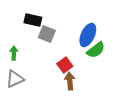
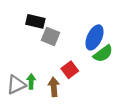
green arrow: (14, 53) -> (31, 81), moved
brown arrow: (70, 81) -> (54, 87), moved

